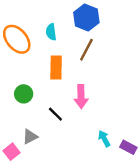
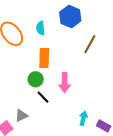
brown line: (86, 50) -> (90, 44), moved
green circle: (24, 94) -> (36, 79), moved
cyan arrow: (104, 139) -> (83, 118), turned 40

